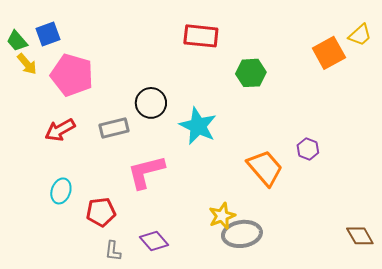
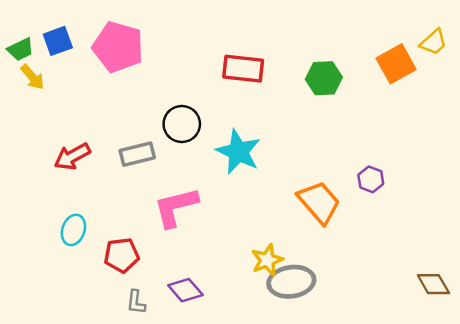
red rectangle: (201, 36) -> (243, 69), moved
green trapezoid: (17, 41) -> (20, 49), turned -75
green hexagon: (251, 73) -> (324, 78), moved
pink pentagon: (72, 75) -> (118, 47), moved

